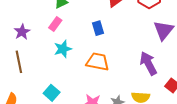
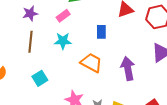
brown line: (19, 62) -> (31, 42), moved
purple arrow: (148, 63) -> (128, 69), moved

